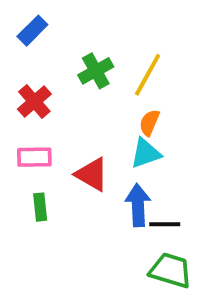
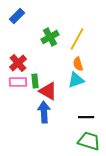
red cross: (34, 102) -> (18, 63), moved
orange semicircle: (149, 123) -> (78, 64), turned -40
blue arrow: (138, 205) -> (44, 112), moved
green rectangle: (40, 207) -> (35, 81), moved

